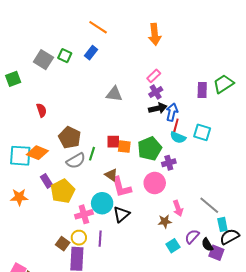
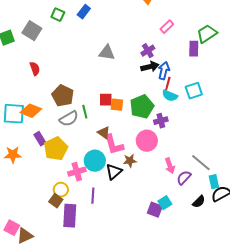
gray square: (43, 60) -> (32, 31), moved
pink rectangle: (154, 76) -> (167, 27), moved
green trapezoid: (223, 84) -> (207, 34), moved
cyan square: (202, 132) -> (194, 91), turned -36
green line: (92, 154) -> (85, 112), turned -32
brown star: (165, 221) -> (130, 161), moved
purple semicircle: (192, 237) -> (184, 178), moved
yellow circle: (79, 238) -> (61, 190), moved
black semicircle: (207, 245) -> (199, 202), turned -104
purple square: (216, 253) -> (155, 210), moved

